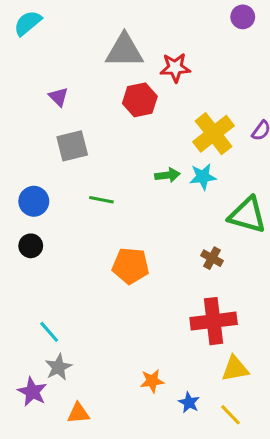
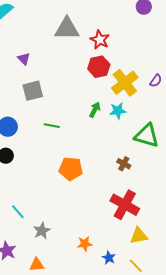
red star: (175, 68) -> (100, 40), turned 30
red hexagon: (140, 100) -> (99, 67), moved
green arrow: (167, 175) -> (95, 110), turned -56
red cross: (214, 321) -> (125, 205), turned 36
gray star: (58, 367) -> (42, 231), moved

